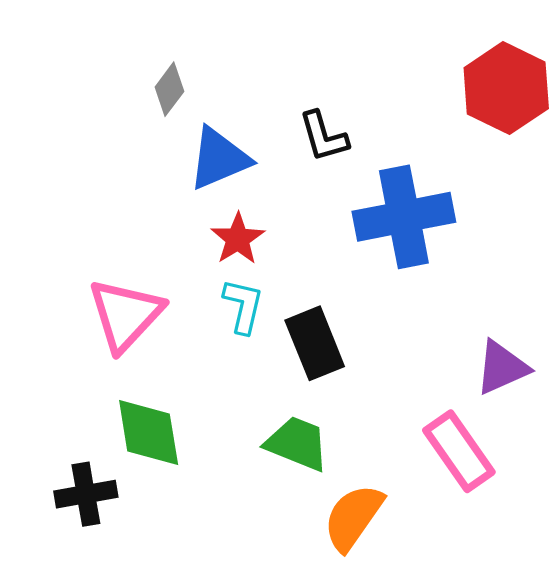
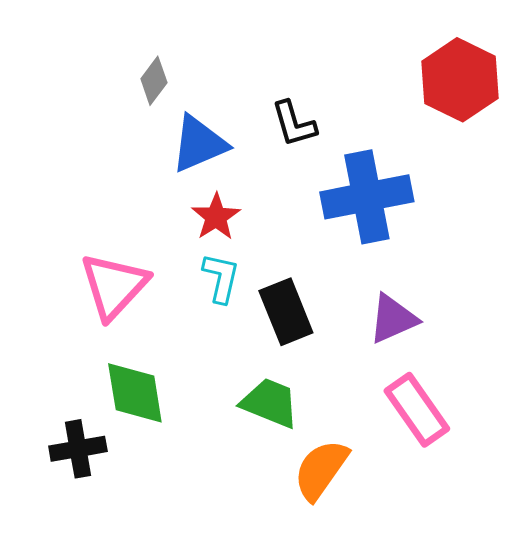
purple triangle: (502, 368) -> (393, 319), moved

